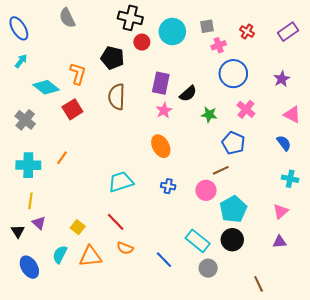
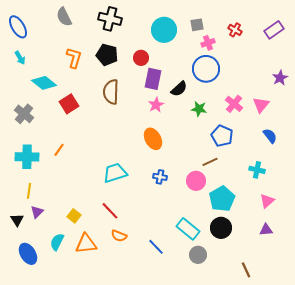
black cross: (130, 18) -> (110, 19), moved
red circle: (142, 42) -> (141, 58), moved
cyan arrow: (21, 61) -> (20, 58), turned 112
orange L-shape: (78, 74) -> (74, 58), moved
blue circle: (233, 74) -> (206, 69), moved
purple star: (282, 79) -> (280, 78), moved
pink triangle: (292, 115) -> (261, 105), moved, turned 42
cyan cross: (290, 179) -> (257, 170), moved
purple triangle: (39, 223) -> (37, 212), turned 32

